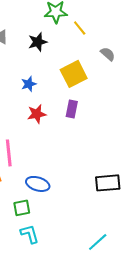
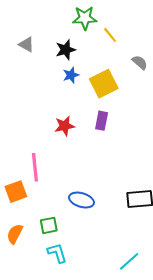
blue star: (29, 84) -> (71, 75), moved
blue ellipse: (38, 184) -> (81, 200), moved

